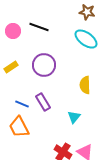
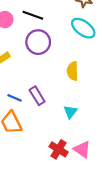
purple circle: (44, 65) -> (38, 42), moved
yellow semicircle: (85, 85) -> (72, 71), moved

